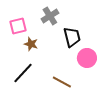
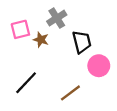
brown star: (31, 44) -> (41, 40), moved
brown line: (62, 82) -> (70, 93), turned -66

